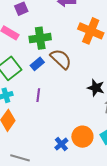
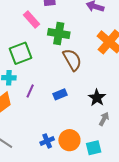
blue rectangle: (37, 64) -> (60, 94), moved
purple line: (38, 95) -> (30, 91), moved

